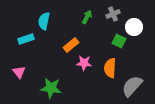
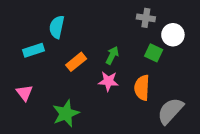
gray cross: (113, 14) -> (146, 18), turned 32
green arrow: (87, 17) -> (112, 55), moved
orange rectangle: (71, 45) -> (76, 62), moved
green star: (51, 88) -> (66, 113), turned -30

